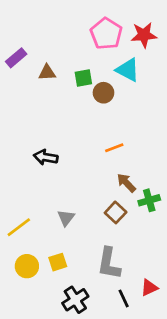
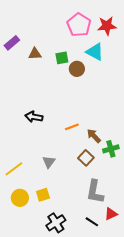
orange line: (114, 148) -> (72, 127), moved
gray L-shape: (109, 263) -> (95, 192), moved
black line: (124, 298) -> (92, 222), turned -32

